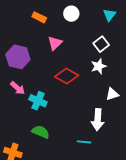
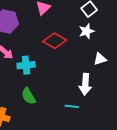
cyan cross: (38, 101) -> (26, 65), turned -30
green semicircle: (41, 132) -> (29, 96), turned -144

